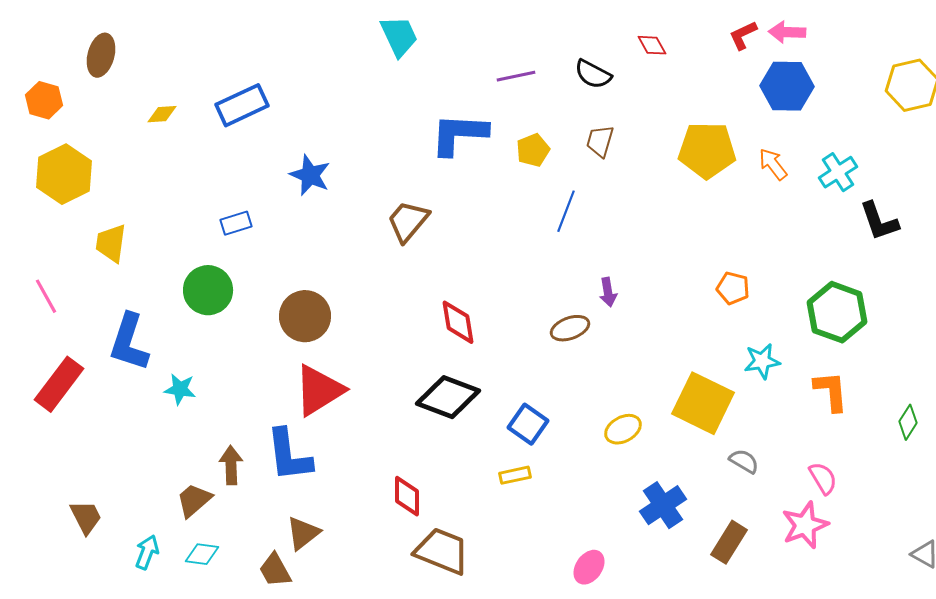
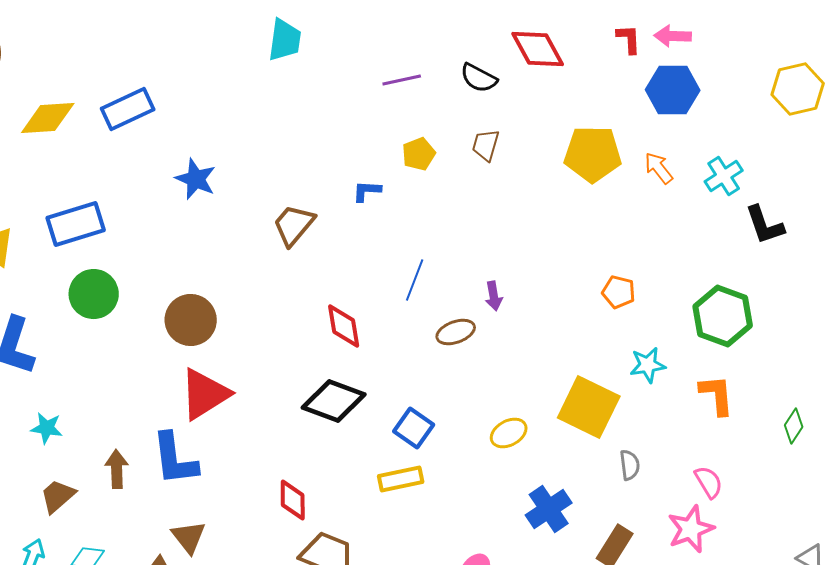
red L-shape: (743, 35) -> (629, 39), turned 112
cyan trapezoid: (399, 36) -> (285, 40), turned 33
red diamond: (652, 45) -> (538, 49), size x1.8
yellow diamond: (162, 114) -> (48, 118), size x1.8
blue L-shape: (459, 134) -> (367, 191), moved, size x0.5
blue line: (566, 211) -> (415, 280), moved
blue rectangle: (236, 223) -> (76, 224), moved, size x1.8
cyan star: (180, 389) -> (47, 428), moved
gray semicircle: (744, 461) -> (630, 465), turned 52
yellow rectangle: (515, 475) -> (401, 479), size x1.4
brown trapezoid: (194, 500) -> (58, 496), moved
brown triangle: (303, 533) -> (189, 537), turned -30

